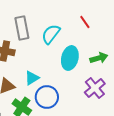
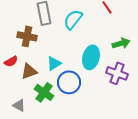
cyan ellipse: (70, 58) -> (91, 57), moved
purple cross: (95, 88) -> (117, 73), turned -30

